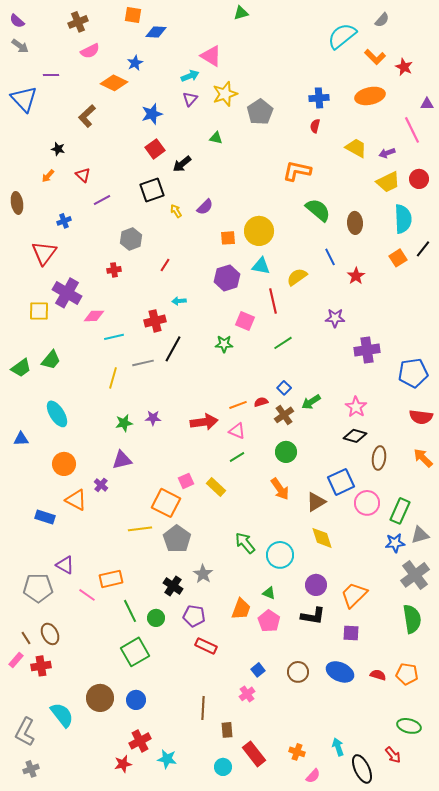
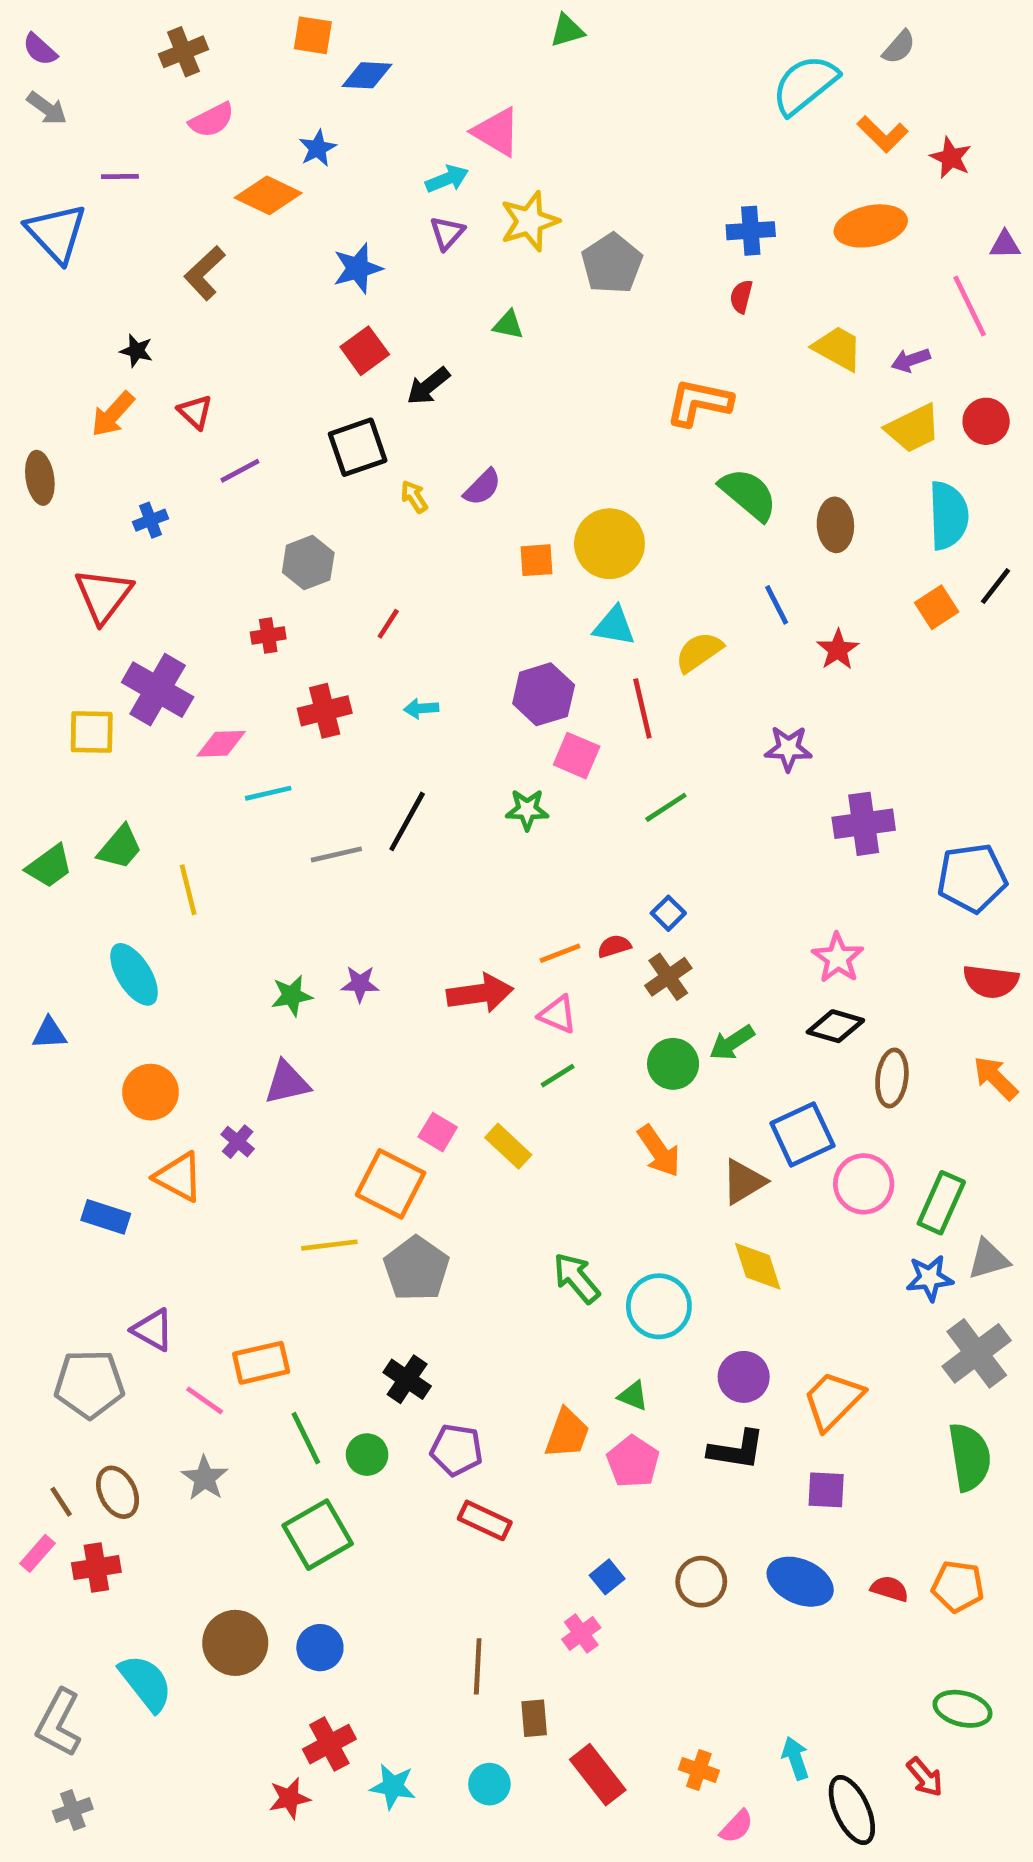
orange arrow: (48, 176) -> (113, 414), size x1.5
purple hexagon: (227, 278) -> (544, 694), moved
red cross: (155, 321) -> (325, 711), moved
yellow line: (113, 378) -> (188, 890), moved, turned -30
green arrow: (311, 402) -> (732, 1043), moved
pink square: (186, 481) -> (438, 1132), turned -35
gray star: (203, 574) -> (205, 1478), moved
cyan circle: (223, 767) -> (489, 1784), moved

